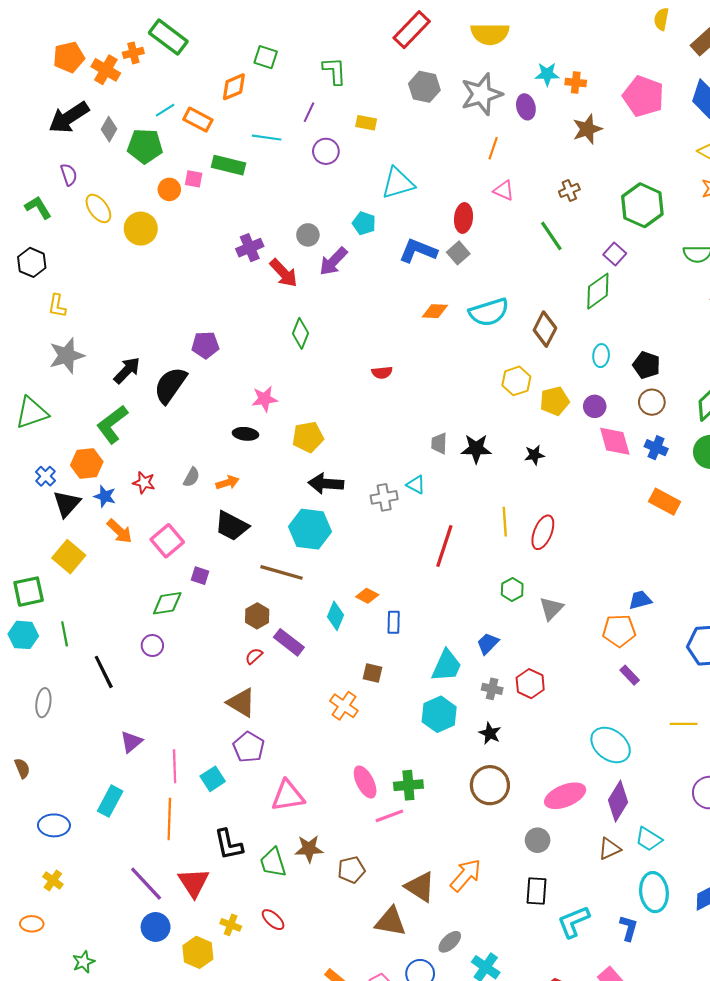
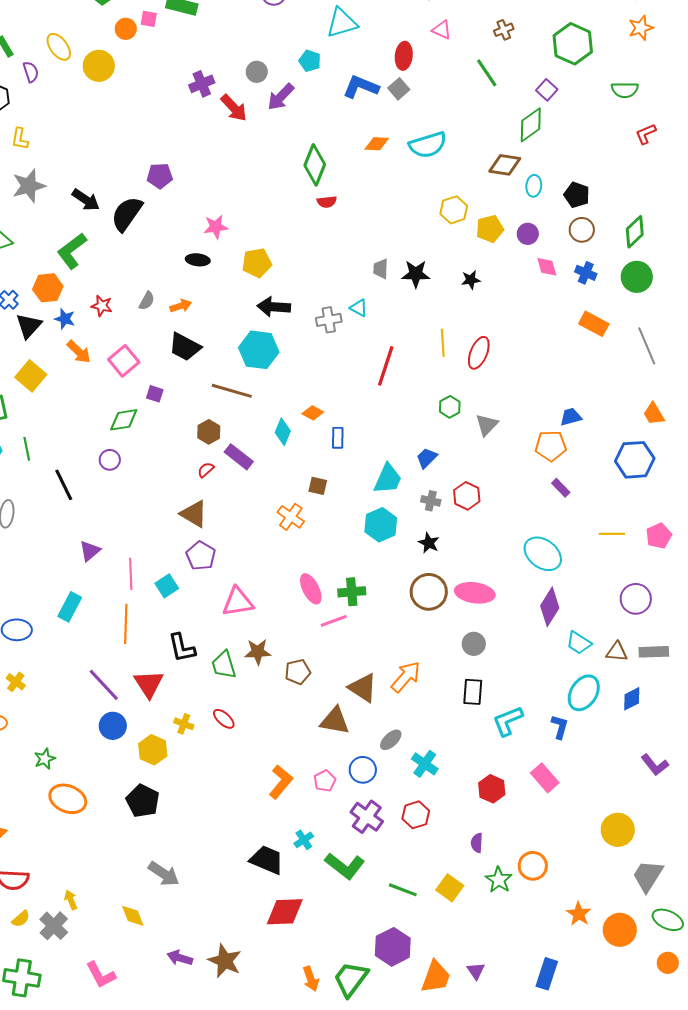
purple semicircle: (69, 175) -> (31, 72), moved
brown diamond: (545, 329) -> (505, 165), moved, turned 72
green diamond: (301, 333) -> (315, 165), moved, size x1.4
black arrow: (127, 370) -> (86, 200), turned 80
pink diamond: (615, 441) -> (547, 267), size x0.7
pink ellipse: (565, 796) -> (475, 593), moved, turned 30
brown triangle: (610, 849) -> (617, 652), moved, turned 30
cyan ellipse: (654, 892) -> (584, 693), turned 39

